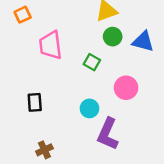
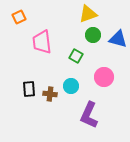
cyan circle: (89, 108) -> (71, 86), moved
brown cross: (44, 150) -> (50, 94), moved, turned 32

